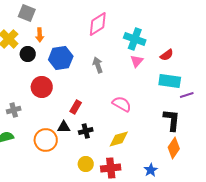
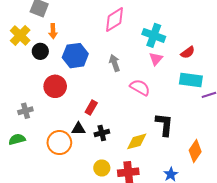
pink semicircle: (122, 104) -> (140, 87), moved
black L-shape: (172, 120) -> (164, 125), moved

